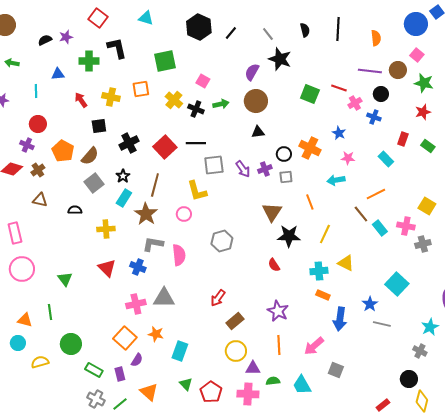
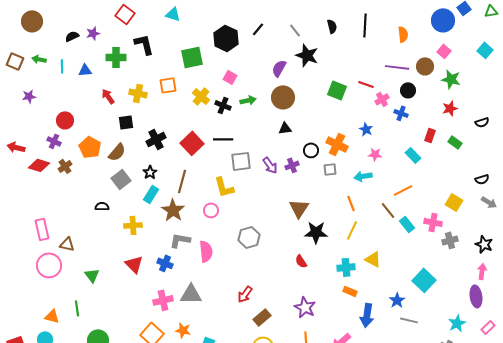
black hexagon: (199, 27) -> (226, 38), moved
cyan line: (36, 91) -> (62, 66), moved
gray square: (286, 177) -> (330, 169), moved
brown triangle: (40, 200) -> (67, 244), moved
orange line: (310, 202) -> (351, 203), moved

